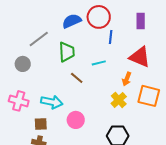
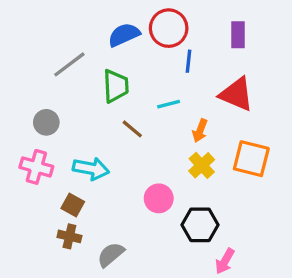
gray circle: (23, 64) -> (46, 122), moved
orange arrow: (127, 79) -> (200, 131), moved
pink circle: (76, 120) -> (159, 198), moved
brown square: (41, 124) -> (73, 205), turned 32

